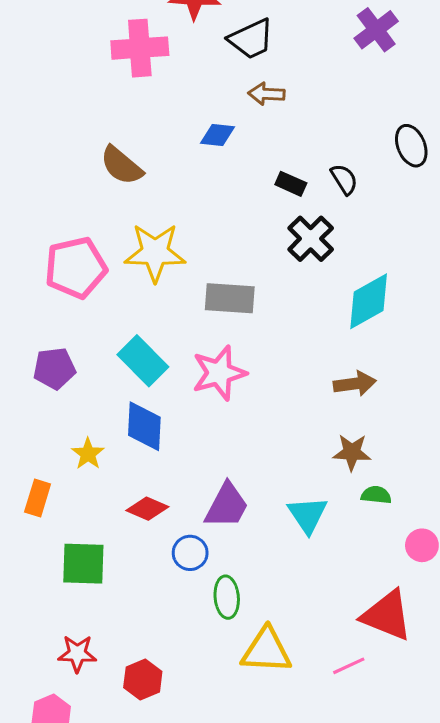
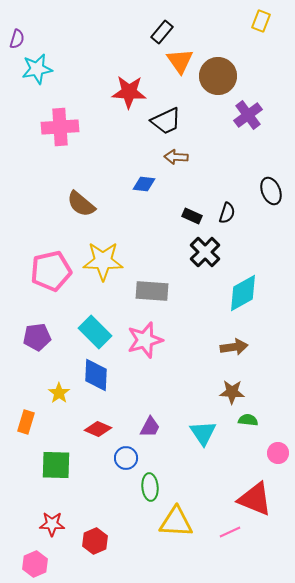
pink cross: (140, 48) -> (60, 127), moved
black semicircle: (344, 179) -> (227, 213), turned 50
purple trapezoid: (227, 506) -> (150, 427), size x0.7

